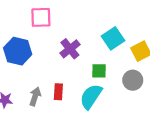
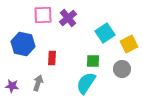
purple cross: (70, 49) -> (68, 18), moved
red rectangle: (58, 92) -> (52, 58), moved

